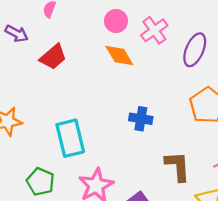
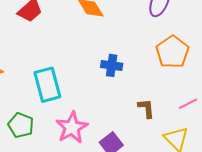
brown L-shape: (178, 166) -> (146, 108), size x0.7

